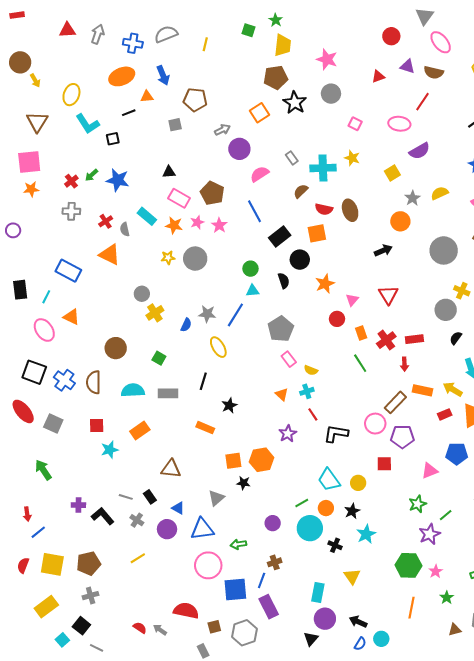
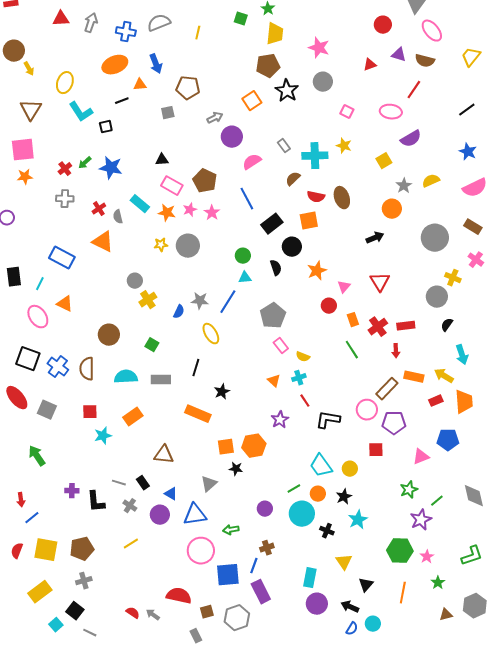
orange rectangle: (205, 428) -> (198, 414), size x1.4
black L-shape: (103, 516) -> (96, 502), turned -145
black triangle: (311, 639) -> (366, 585), moved

